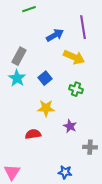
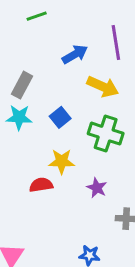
cyan star: (17, 78) -> (19, 117), turned -30
green cross: (76, 89) -> (106, 134), size x1.6
red semicircle: (33, 134) -> (41, 185), moved

